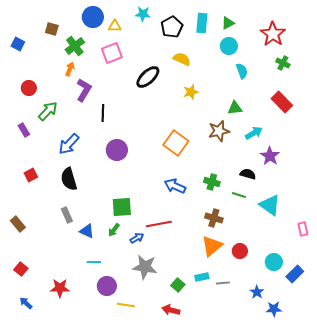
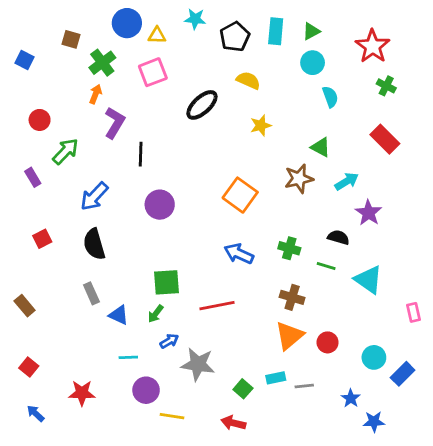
green triangle: (235, 108) -> (321, 147), turned 35
blue arrow: (137, 238) -> (169, 341), moved

